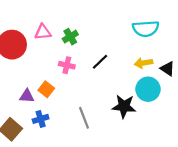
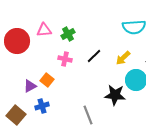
yellow arrow: (143, 63) -> (123, 58), moved, turned -35
purple triangle: (27, 96) -> (30, 86), turned -32
gray line: (84, 118) -> (88, 115), moved

